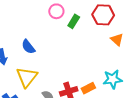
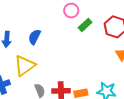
blue semicircle: (28, 47) -> (34, 37), turned 49

